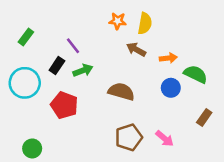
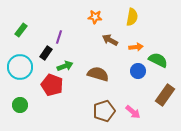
yellow semicircle: (145, 23) -> (132, 17), moved
purple line: (73, 46) -> (59, 37), turned 56
green arrow: (83, 70) -> (65, 66), moved
brown rectangle: (204, 118) -> (165, 95), size x1.5
green circle: (32, 148) -> (20, 105), moved

